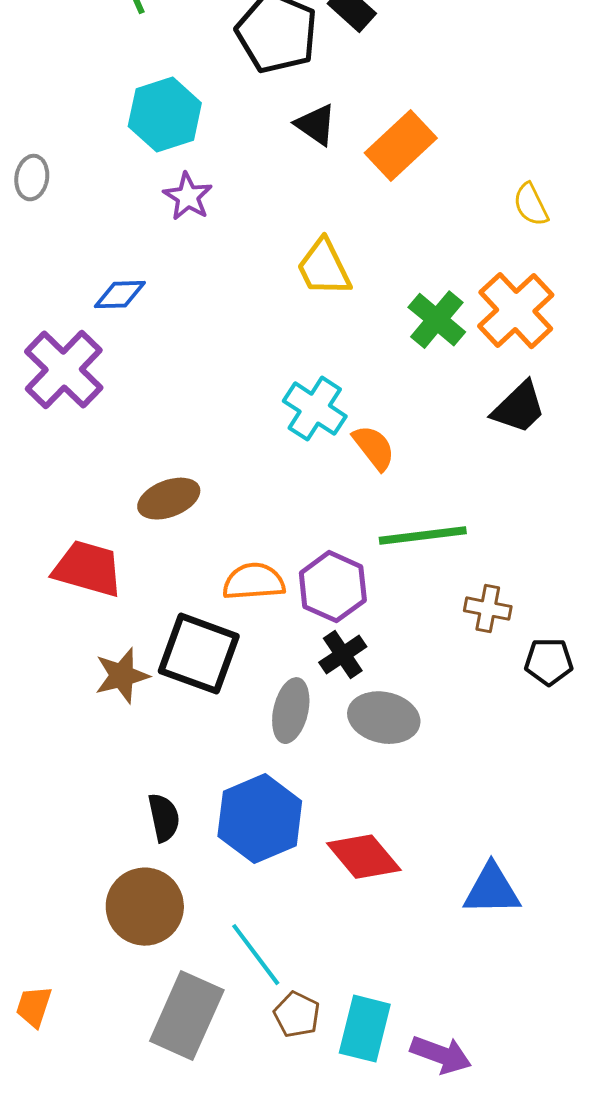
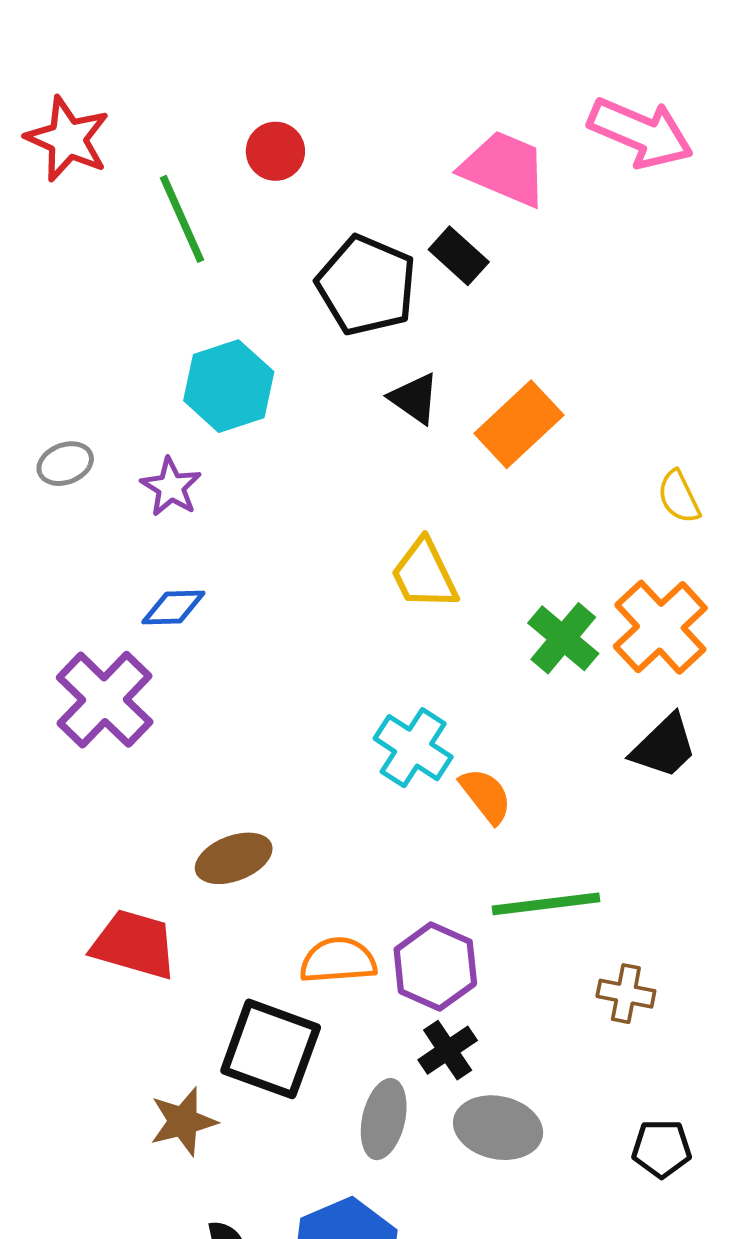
gray ellipse: (32, 178) -> (65, 464), turned 60
purple star: (188, 197) -> (171, 487), moved
black pentagon: (549, 662) -> (662, 1149), moved
brown star: (122, 676) -> (183, 1121), moved

